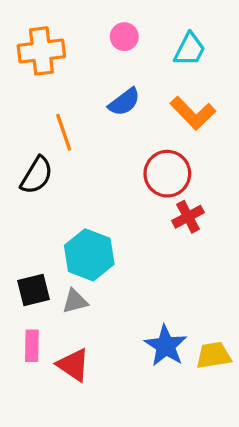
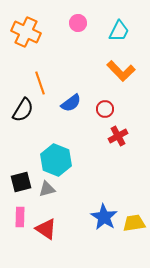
orange cross: (41, 51) -> (26, 32), turned 32
blue semicircle: (124, 102) -> (71, 103), moved
red circle: (167, 174) -> (105, 109), size x0.6

